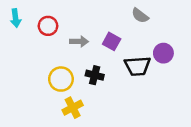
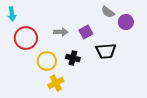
red circle: (48, 26) -> (26, 38), moved, size x1.5
purple square: (112, 41) -> (86, 32), turned 32
purple circle: (163, 53) -> (126, 22), moved

